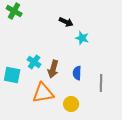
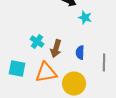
cyan square: (12, 75) -> (17, 69), moved
yellow circle: (71, 104) -> (74, 84), size x1.5

